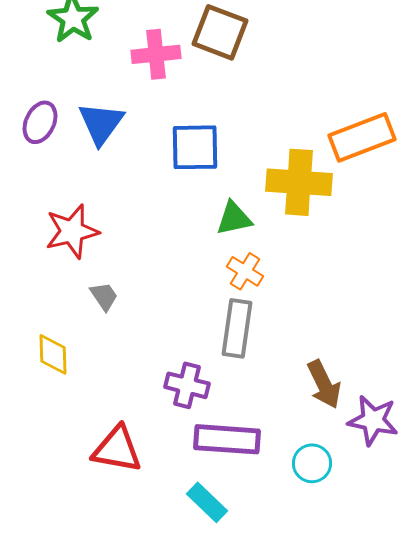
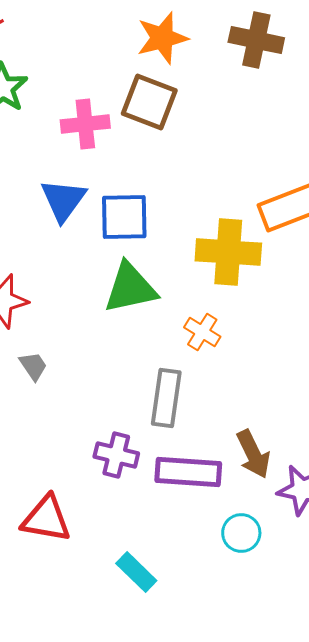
blue triangle: (101, 123) -> (63, 200), moved
green triangle: (234, 218) -> (130, 288), moved, size x1.5
orange cross: (245, 271) -> (202, 332), moved
purple rectangle: (227, 439) -> (188, 472), moved

